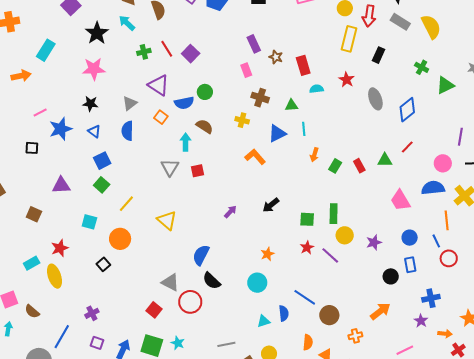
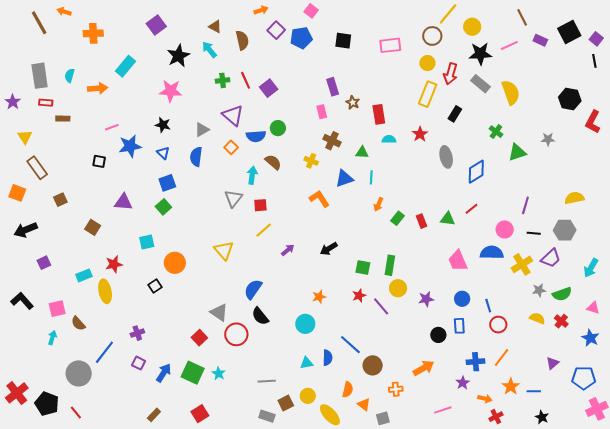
yellow line: (126, 204) -> (264, 230), moved
orange line: (447, 220) -> (502, 358), moved, turned 36
cyan square: (89, 222) -> (147, 242), turned -35

